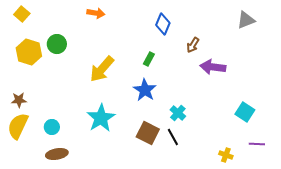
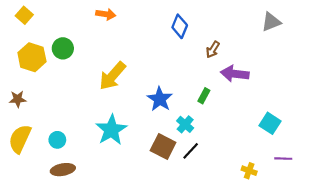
green rectangle: (149, 59) -> (204, 96), moved
brown star: (19, 100) -> (18, 99), moved
cyan cross: (178, 113) -> (185, 124), moved
black line: (173, 137) -> (191, 151), turned 72

